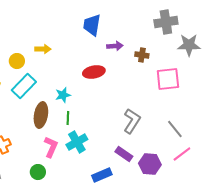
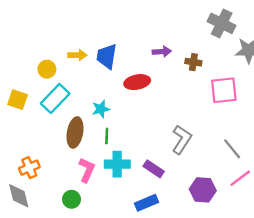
gray cross: (166, 22) -> (222, 23), turned 35
blue trapezoid: (92, 25) -> (107, 56), moved
cyan cross: (77, 142) -> (117, 164), turned 30
purple rectangle: (124, 154) -> (154, 169), moved

